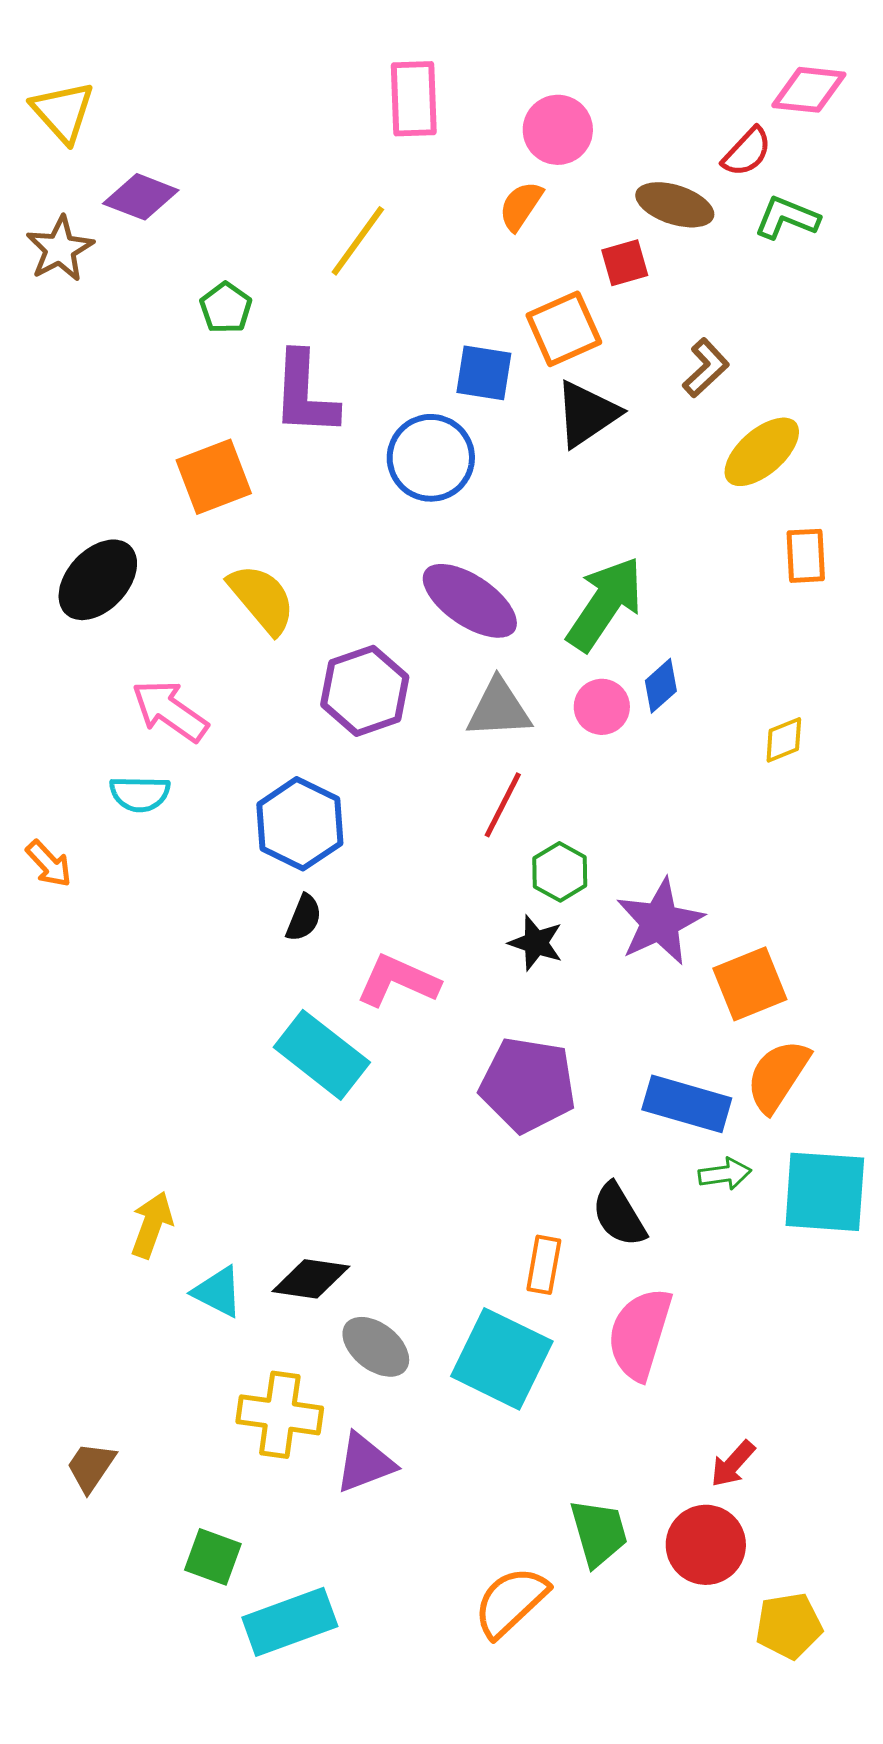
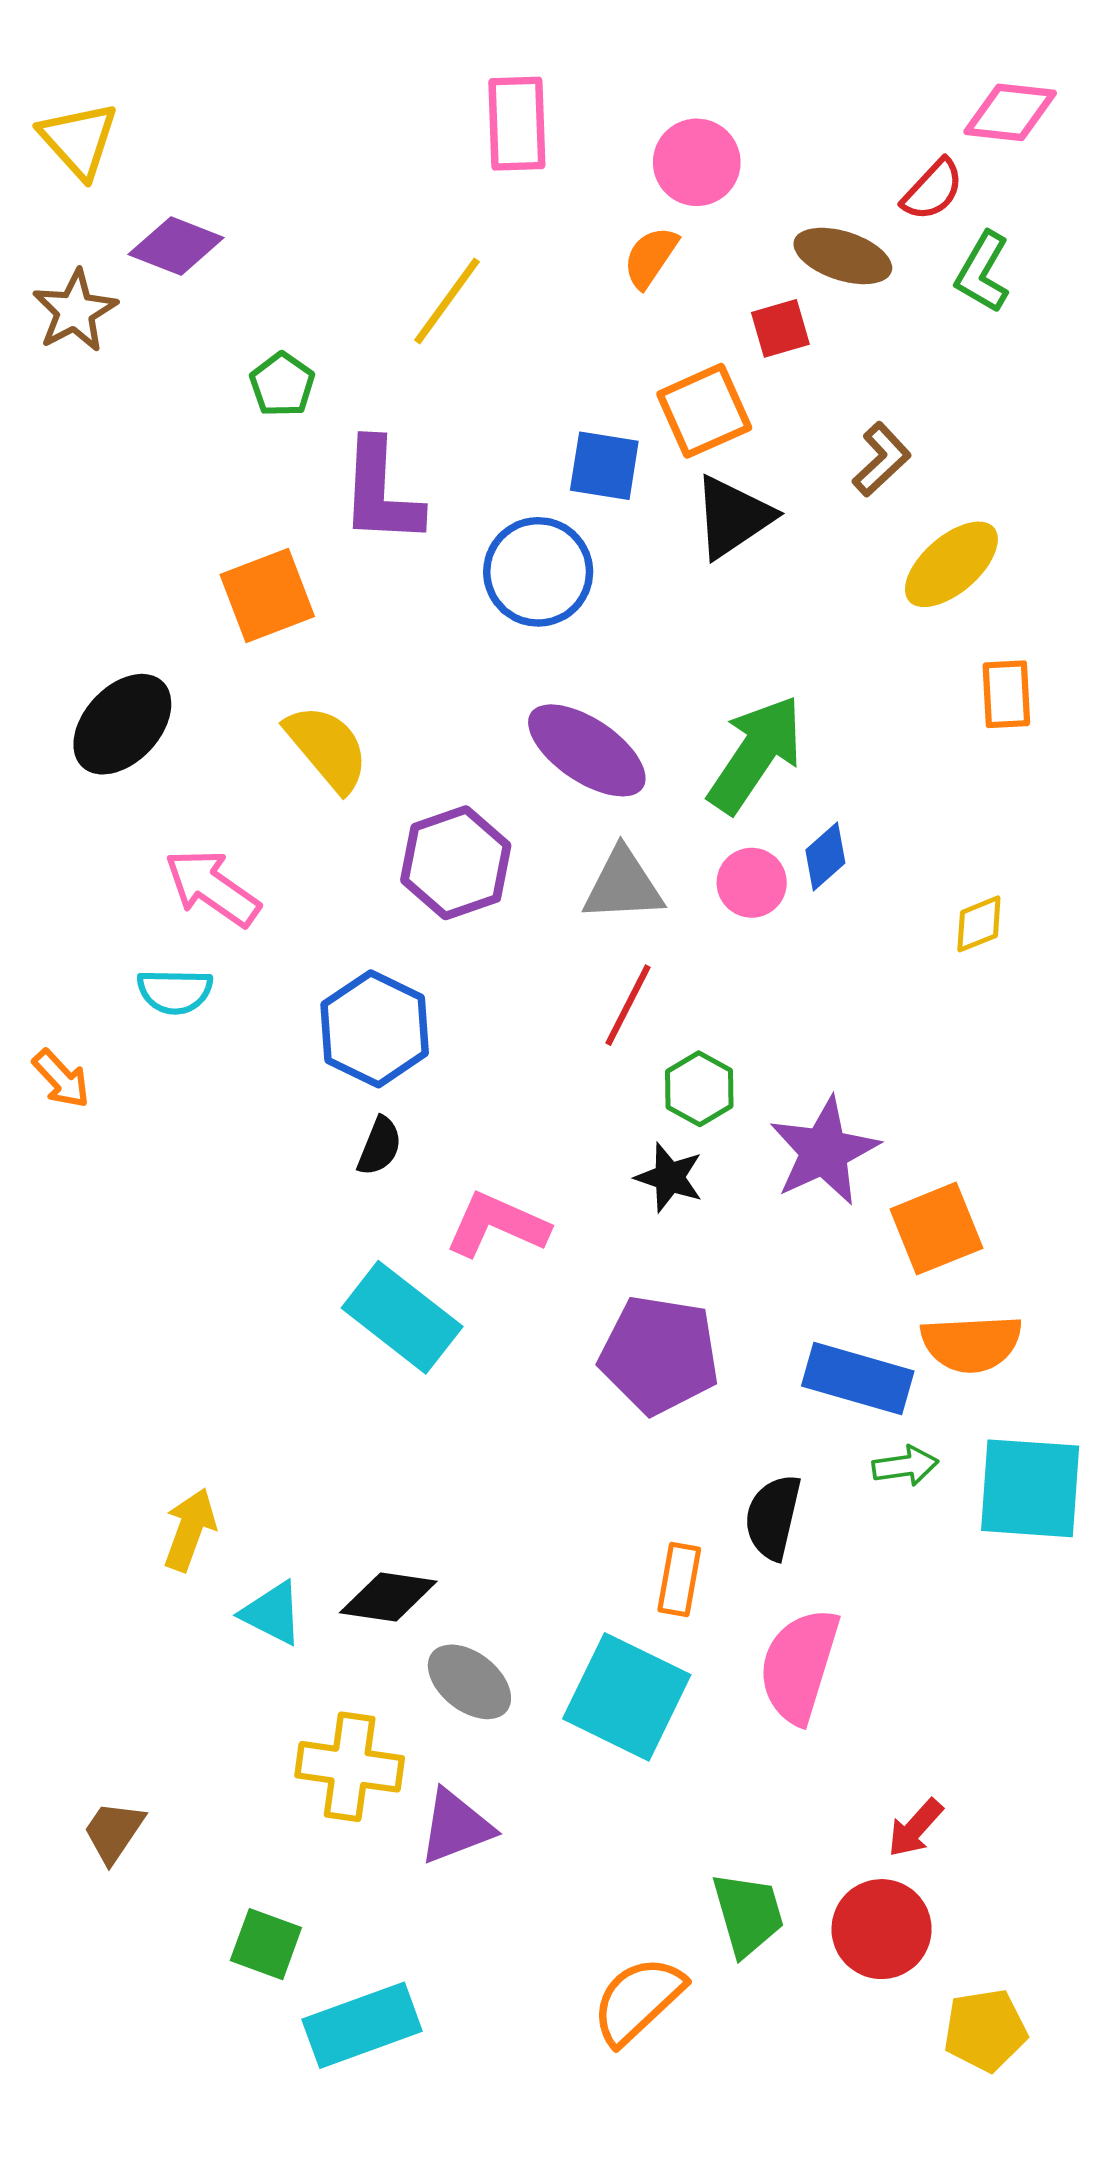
green L-shape: (787, 218) -> (983, 272), turned -82
orange semicircle: (778, 1076) -> (971, 1343), turned -126
black semicircle: (619, 1215) -> (773, 1517), turned 44

